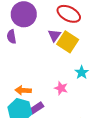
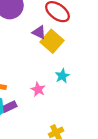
purple triangle: (54, 35) -> (39, 32), turned -48

